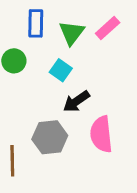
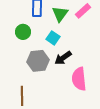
gray hexagon: (50, 137) -> (38, 61), moved

